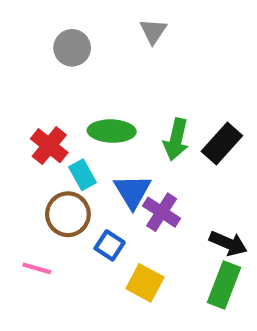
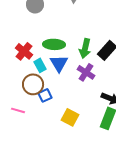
blue triangle: (132, 191) -> (59, 63), moved
purple cross: (162, 212) -> (86, 72), moved
blue square: (110, 245) -> (45, 95), moved, turned 32

